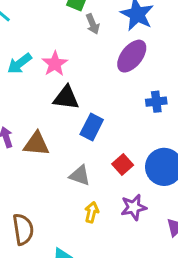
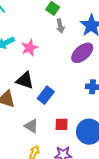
black triangle: (66, 98) -> (25, 80), moved
red square: (123, 164) -> (62, 124), turned 32

